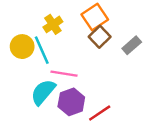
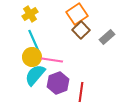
yellow cross: (53, 24) -> (30, 14), moved
yellow circle: (22, 47) -> (32, 57), moved
red line: (100, 113) -> (81, 92), turned -48

